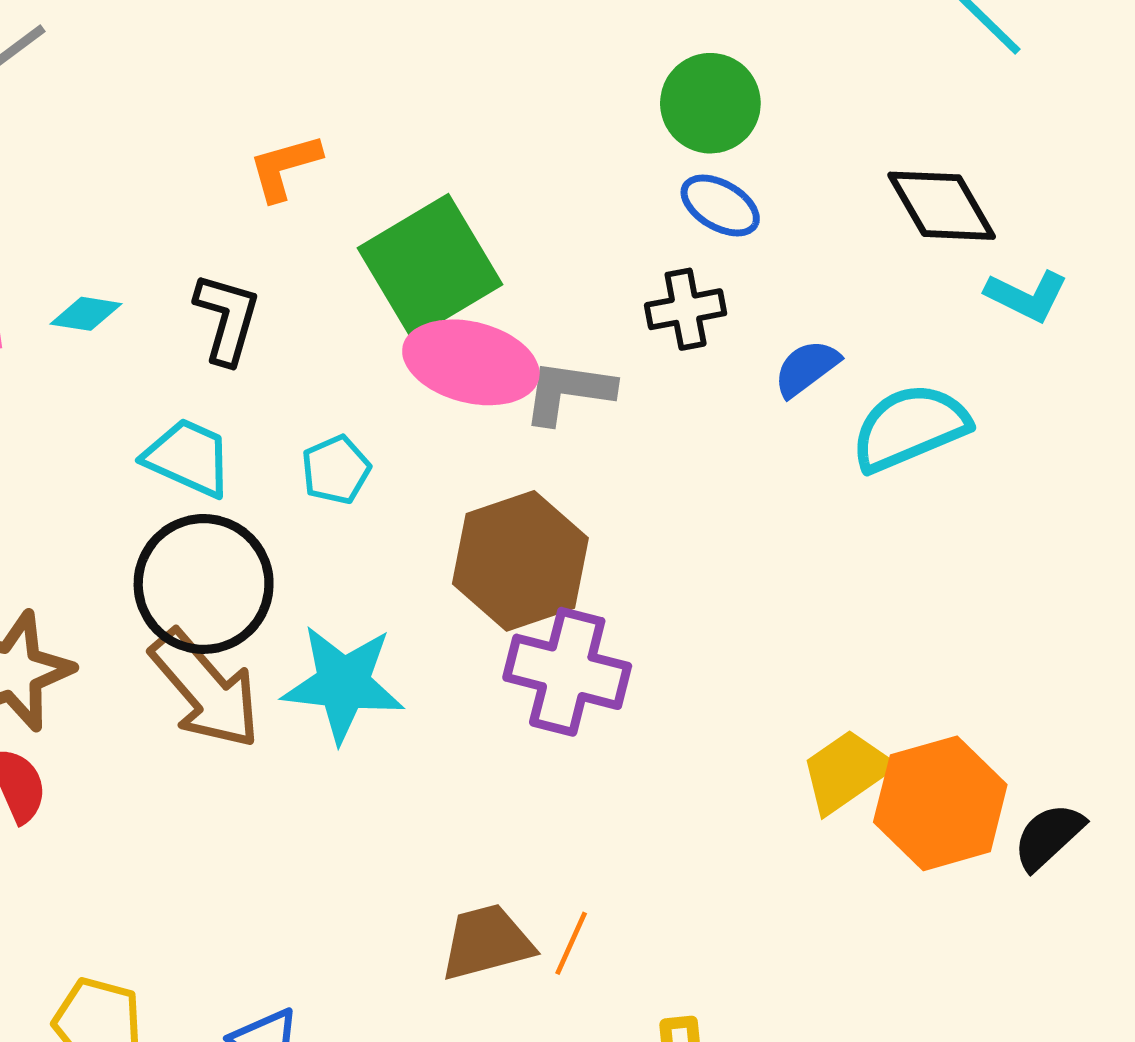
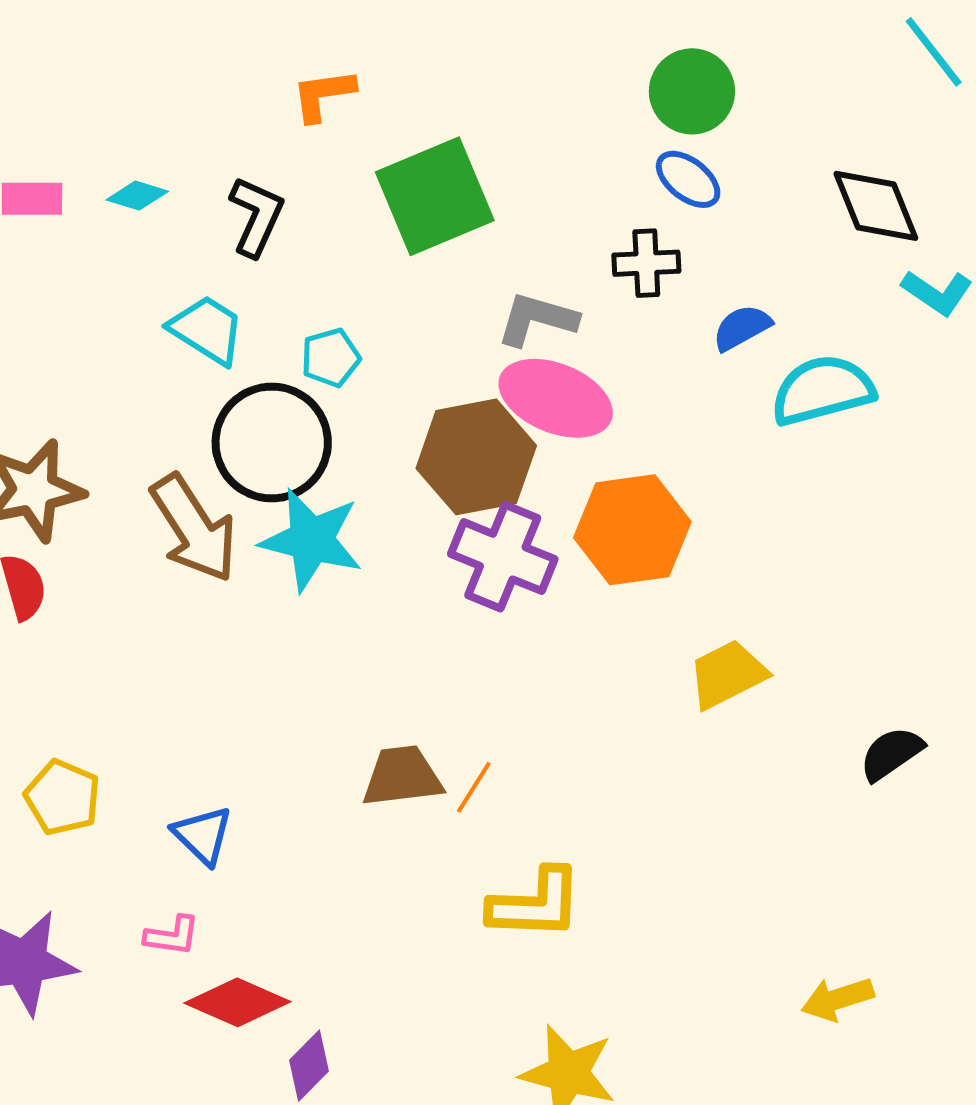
pink ellipse: (471, 362) -> (556, 398), moved
black circle: (204, 584) -> (272, 443), moved
orange hexagon: (940, 803) -> (632, 530), moved

